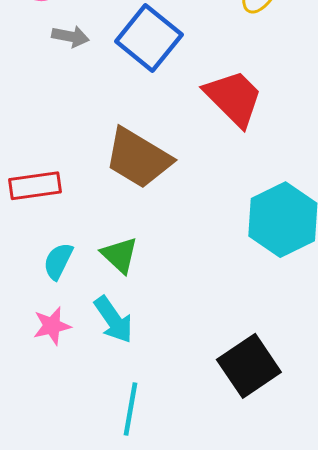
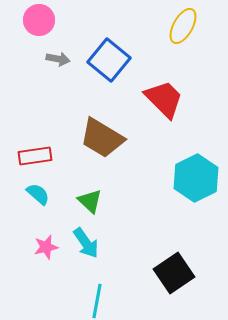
cyan semicircle: (58, 261) -> (38, 194), moved, turned 105

